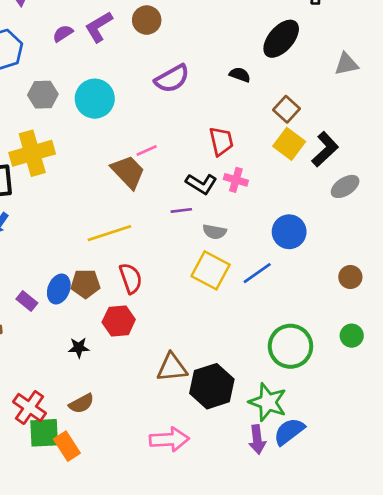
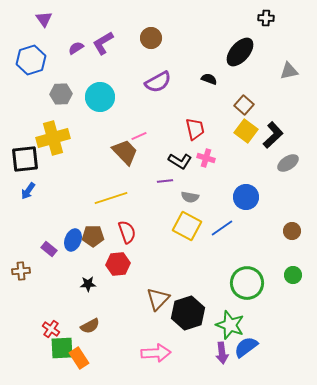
brown circle: (147, 20) -> (151, 38), moved
brown triangle: (172, 368) -> (158, 299), turned -40
red cross: (29, 407) -> (51, 329), size x0.7

